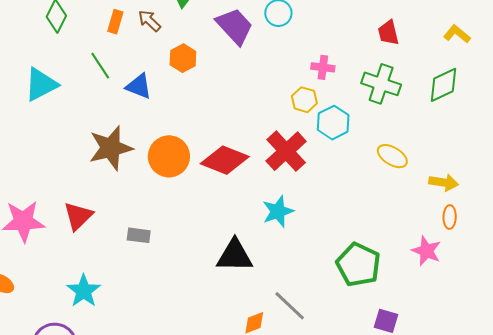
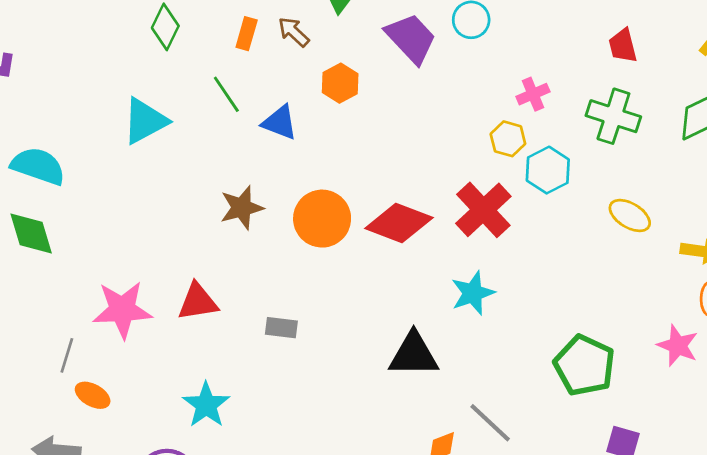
pink cross: (323, 67) -> (533, 94), turned -30
brown star: (111, 148) -> (242, 208), size x0.7
red triangle: (78, 216) -> (198, 302), turned 36

